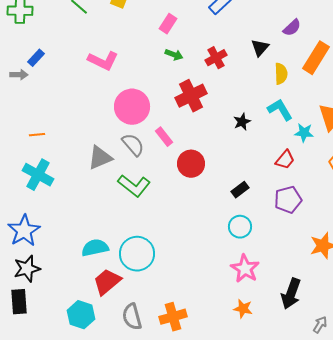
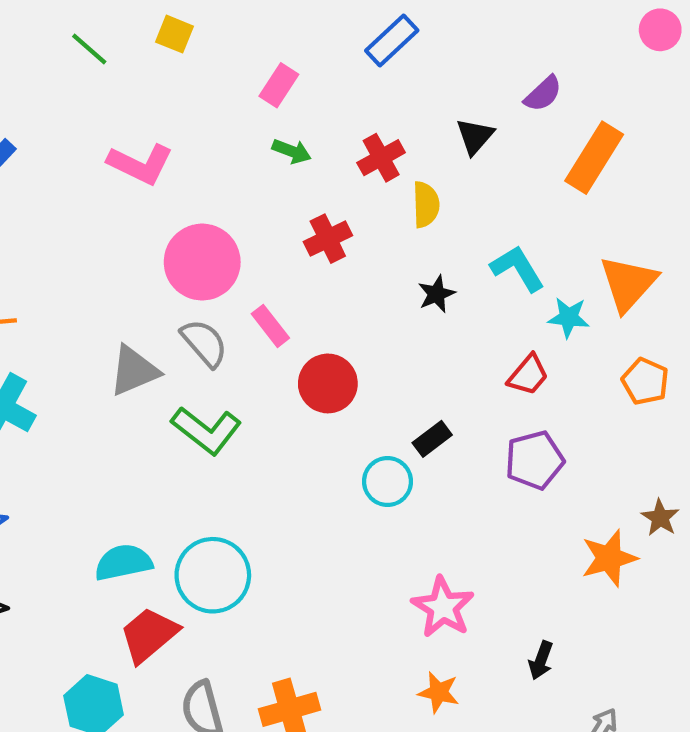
yellow semicircle: (281, 74) -> (426, 205), moved
red cross: (191, 96) -> (328, 239), size x0.7
cyan circle: (240, 227) -> (388, 481), moved
black arrow: (291, 294) -> (541, 660), size x0.6

